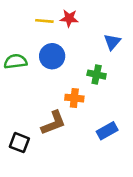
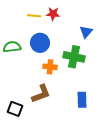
green cross: (97, 75) -> (74, 57), size x1.5
orange cross: (74, 98) -> (50, 67), moved
blue rectangle: (107, 131) -> (82, 100), turned -63

